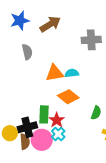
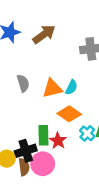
gray semicircle: (27, 52) -> (23, 83), moved
cyan semicircle: (72, 73) -> (71, 87), turned 128
cyan cross: (58, 134) -> (87, 133), moved

